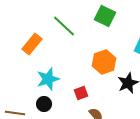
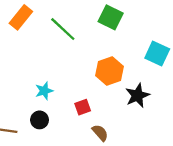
orange rectangle: (32, 44) -> (21, 17), moved
cyan star: (48, 79) -> (44, 91), size x0.7

